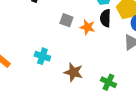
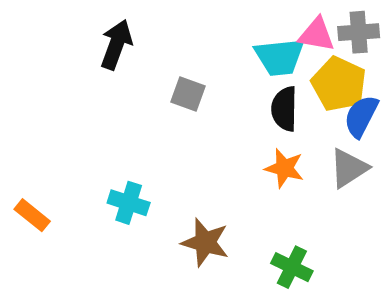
gray square: (66, 20) -> (188, 94), moved
orange star: (87, 27) -> (284, 168), moved

